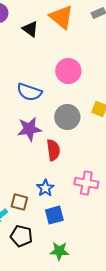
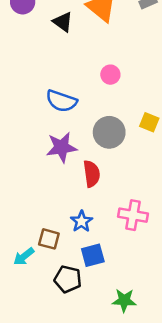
pink circle: (68, 71) -> (110, 75), size x0.6
black pentagon: (21, 236) -> (68, 279), moved
green star: (59, 251) -> (124, 300), moved

